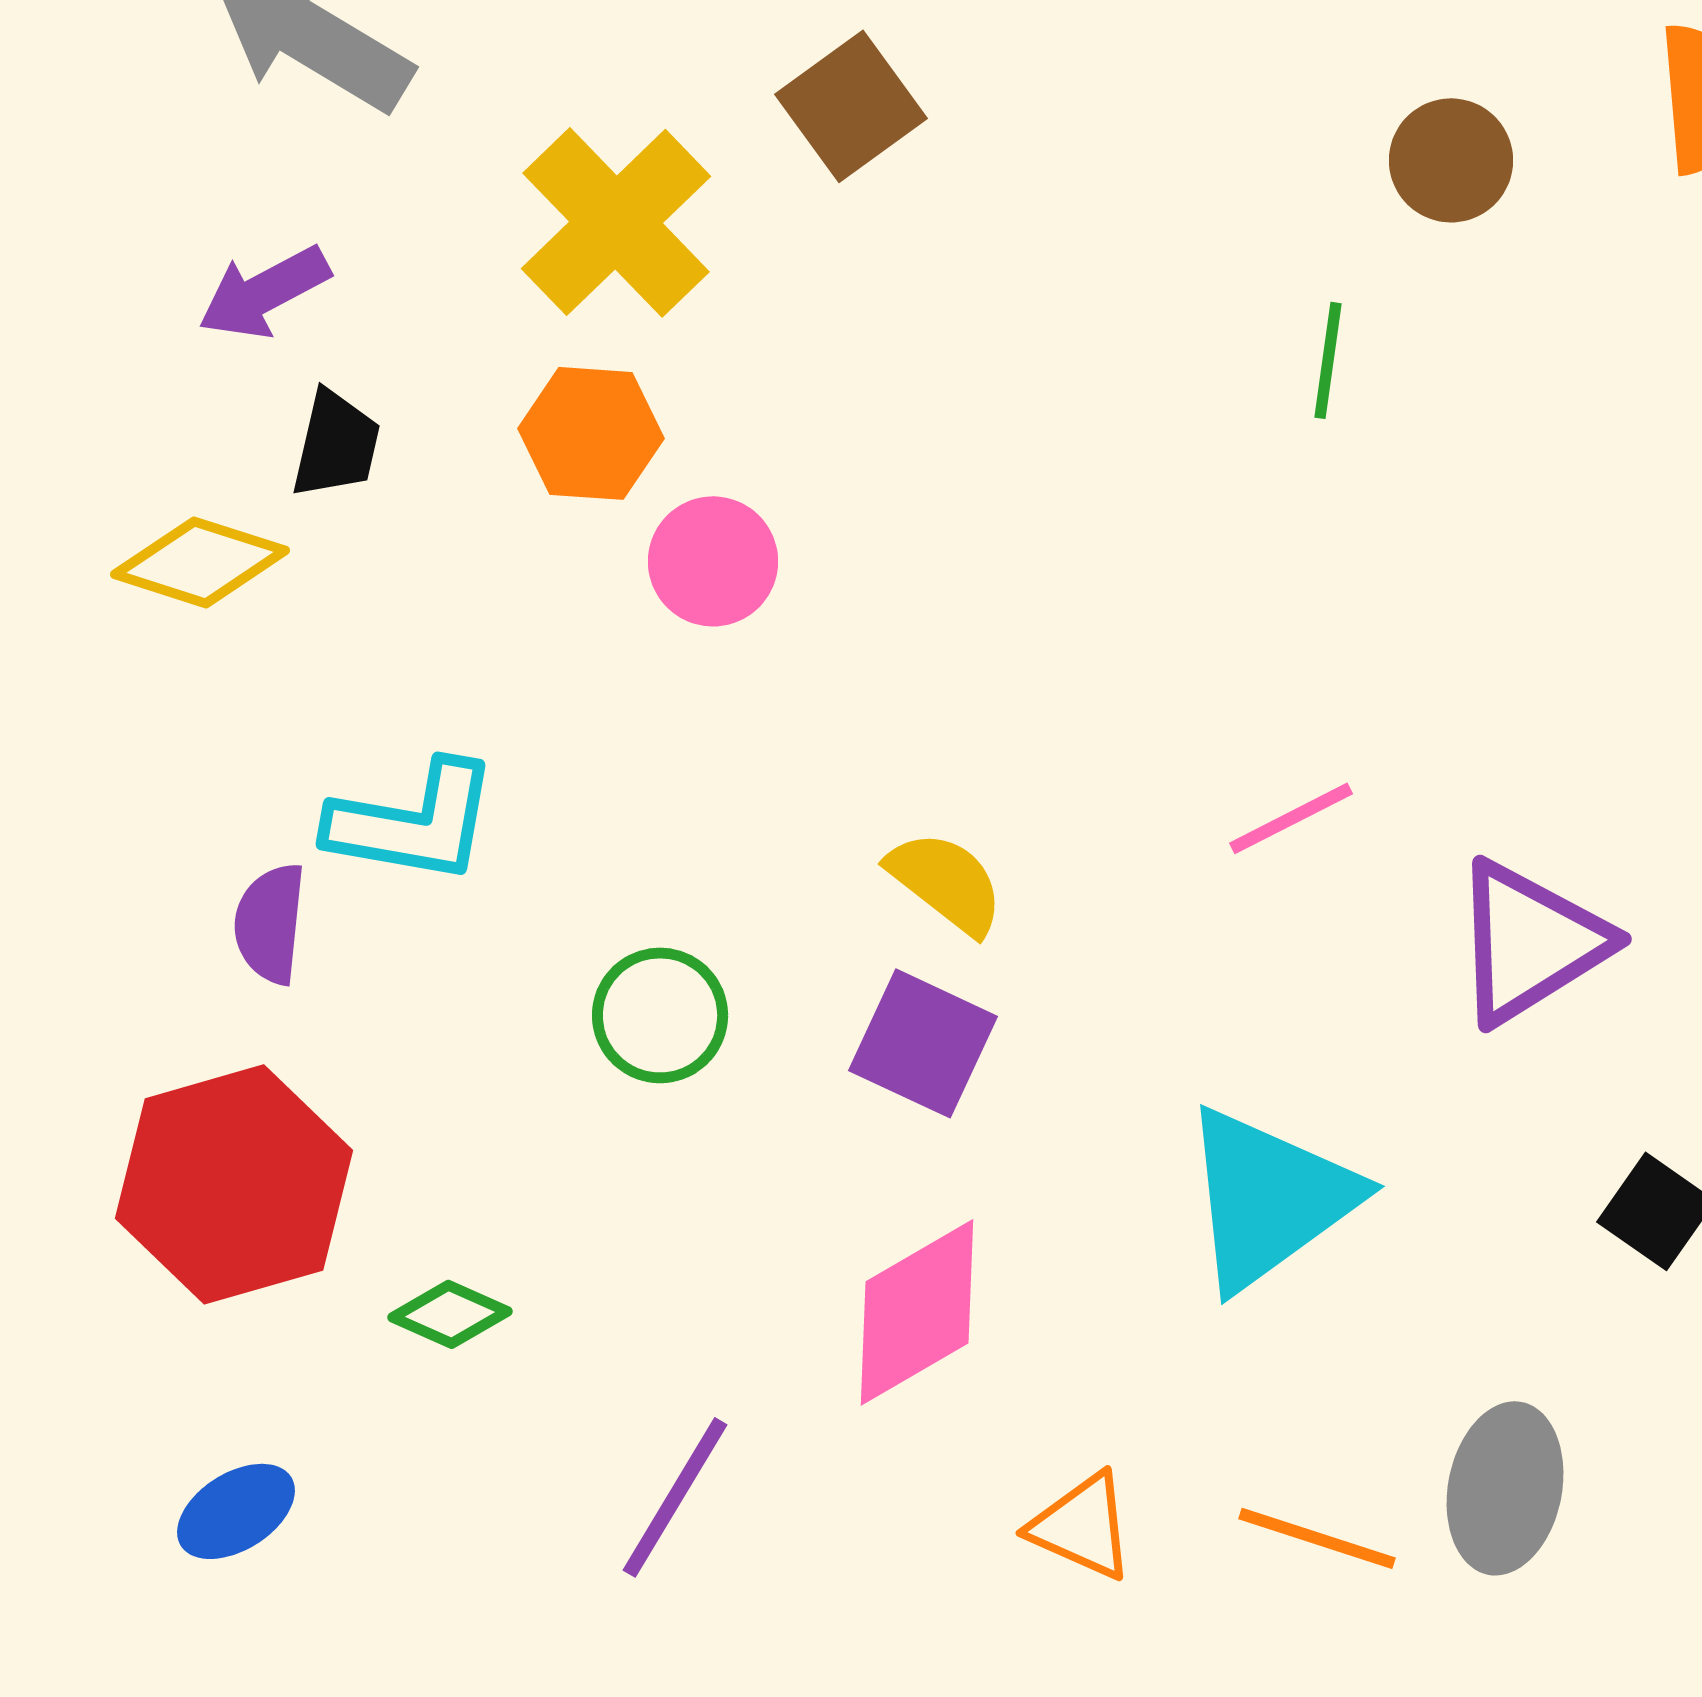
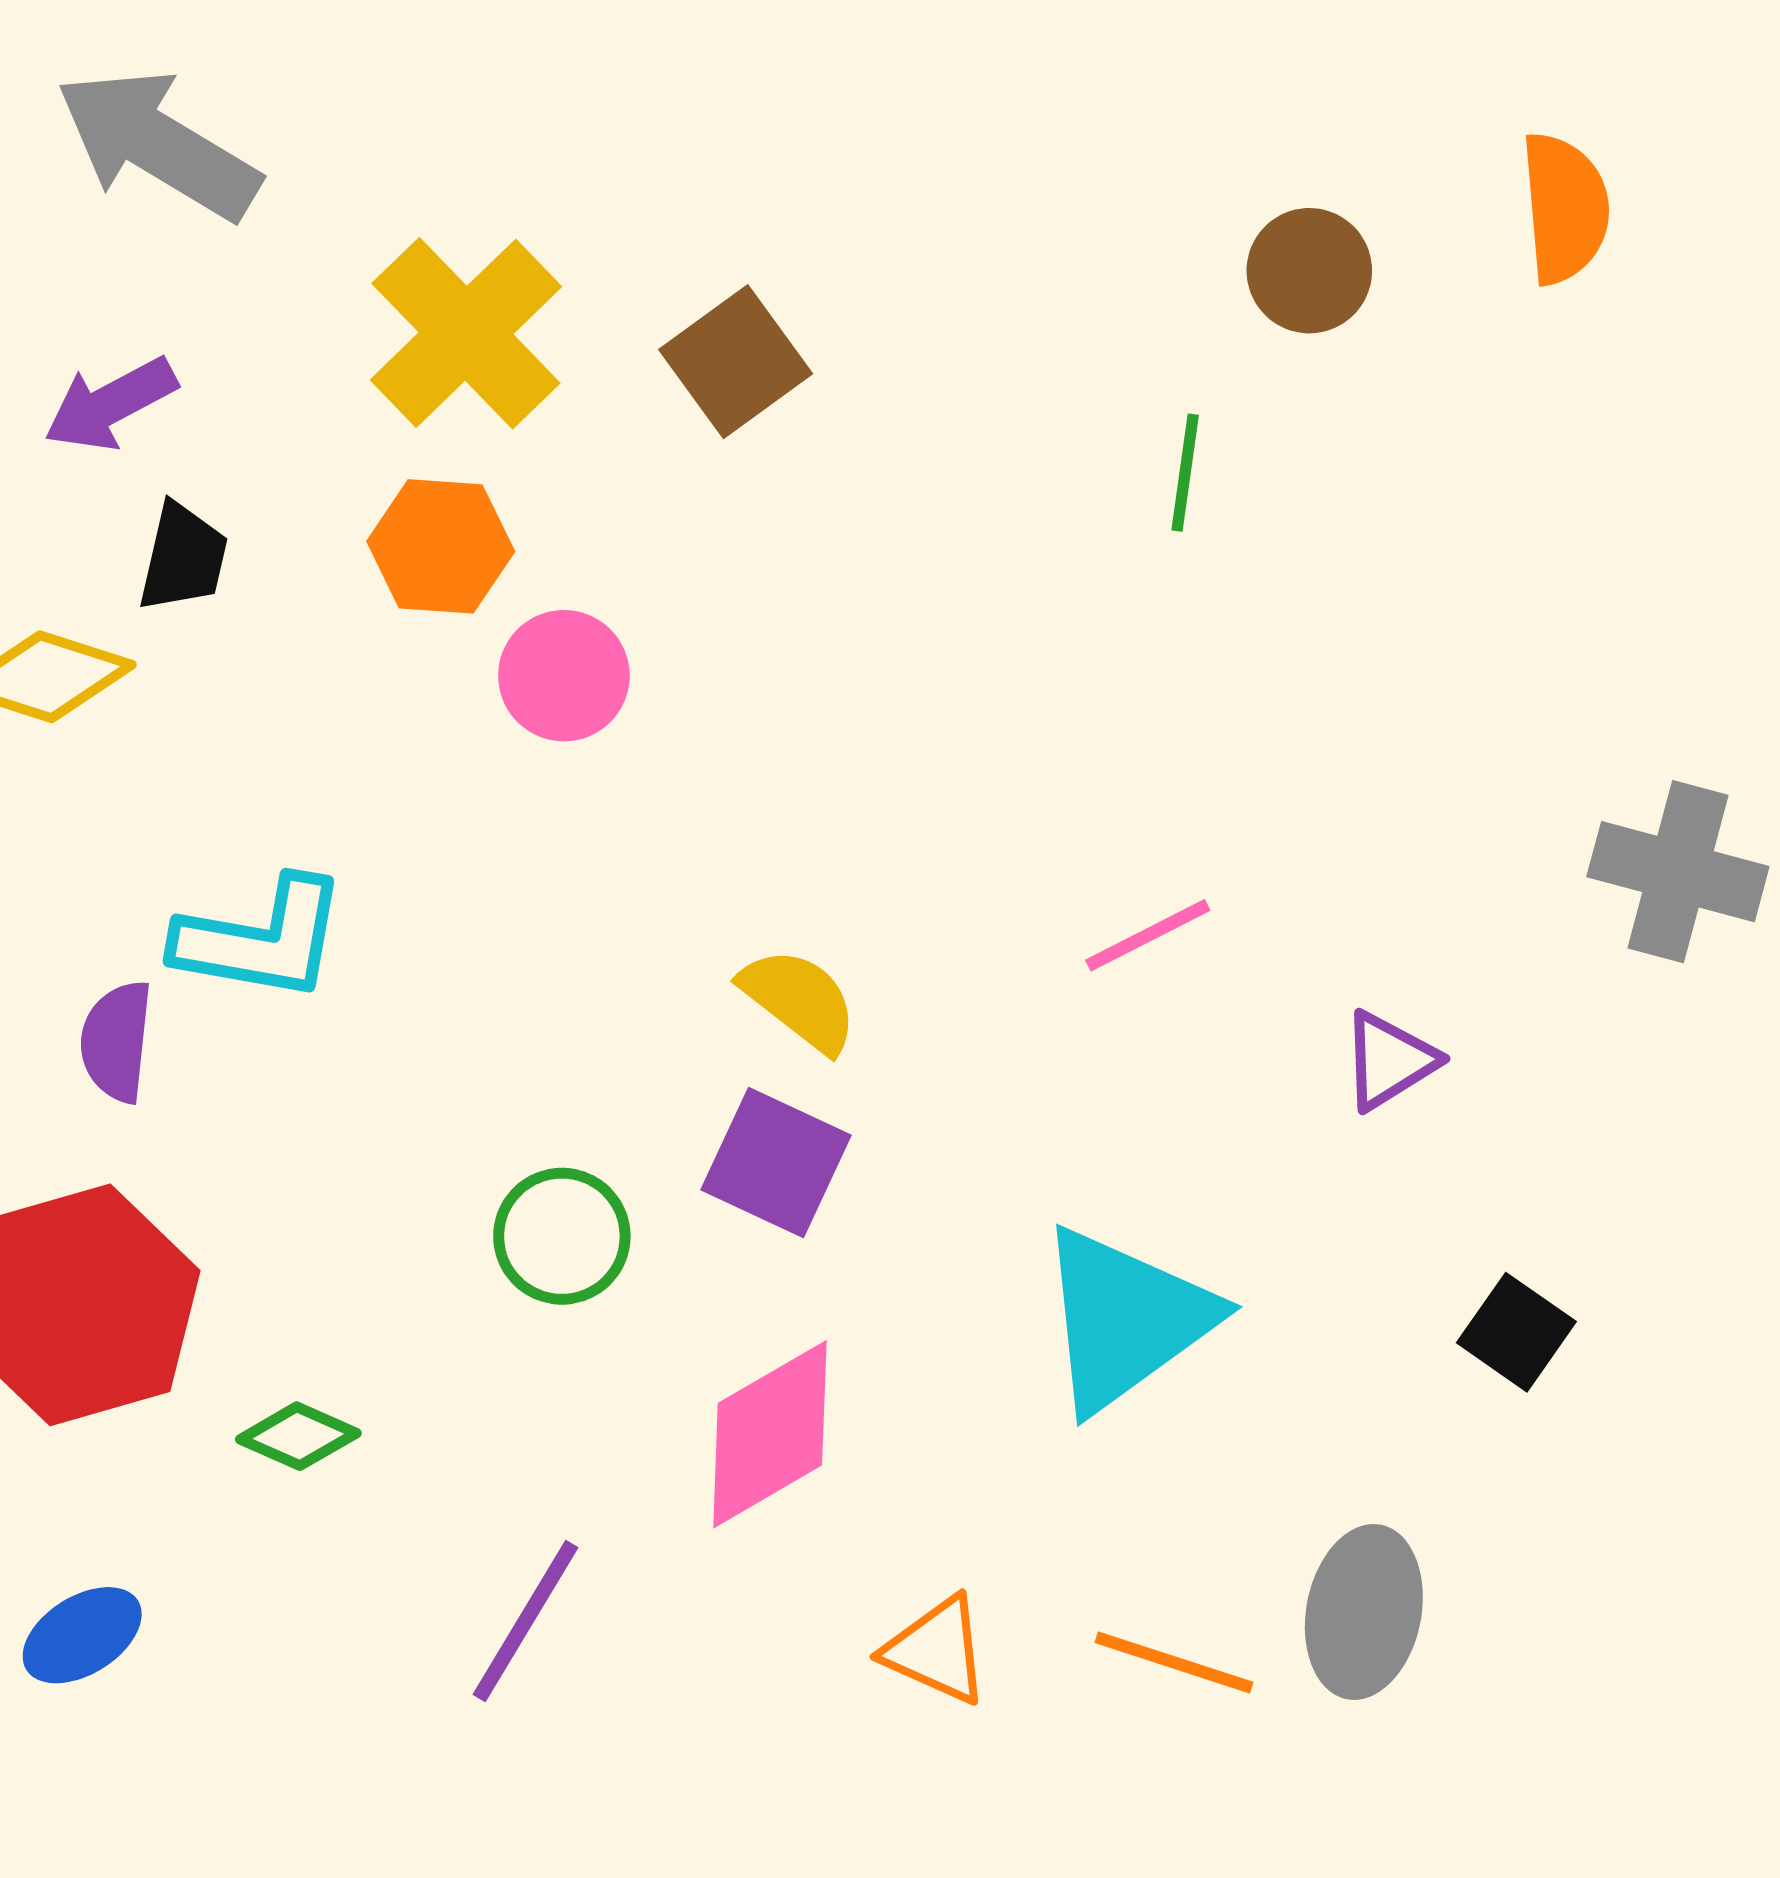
brown square: (851, 106) -> (736, 362), moved
purple triangle: (1530, 942) -> (1389, 1061), size x0.6
green circle: (660, 1015) -> (562, 1236), moved

